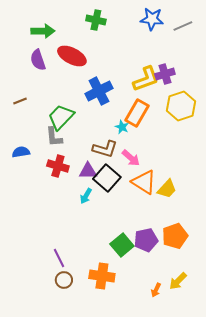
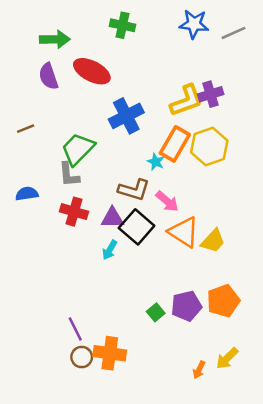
yellow hexagon: (181, 106) -> (209, 146), moved
green square: (122, 245) -> (156, 312), size x0.6
orange cross: (102, 276) -> (110, 353), moved

